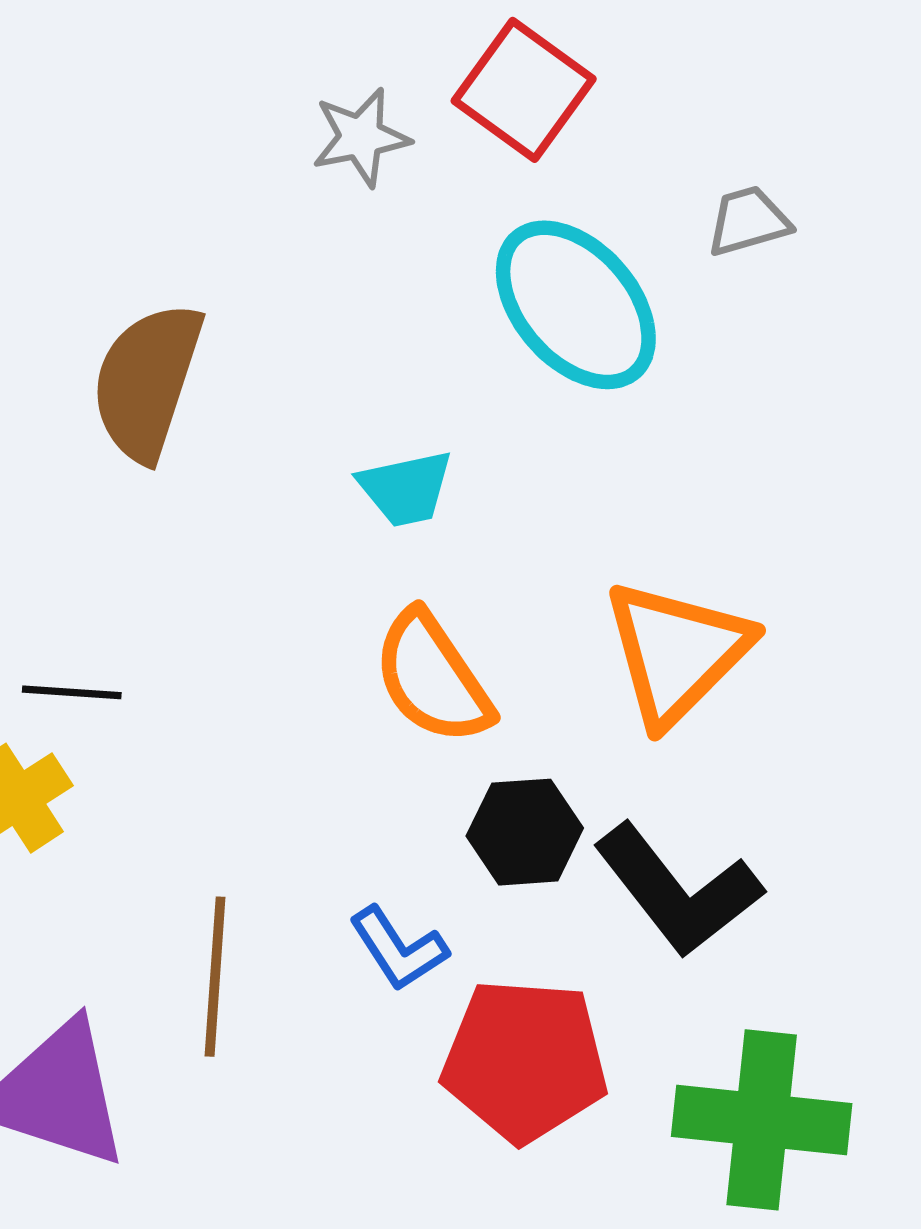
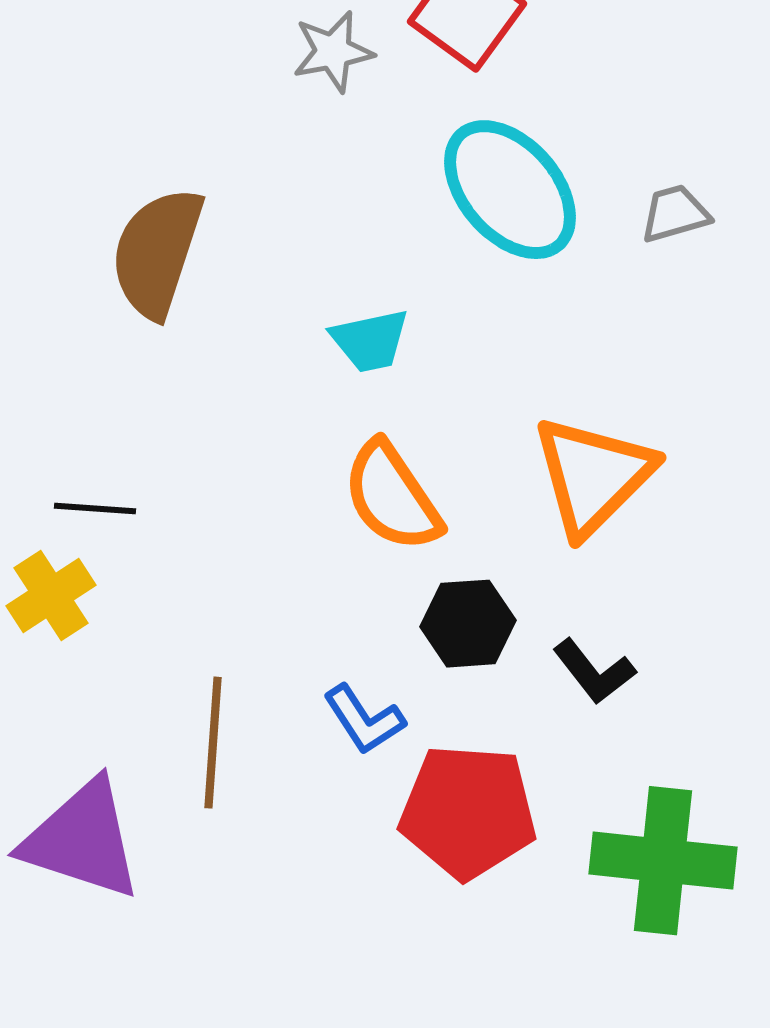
gray trapezoid: (748, 221) -> (675, 214), moved
black L-shape: (678, 890) -> (594, 672), size x0.6

